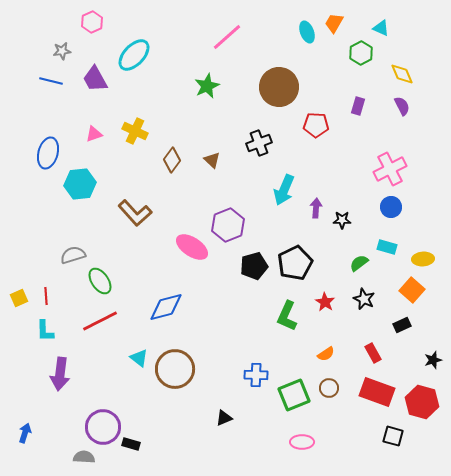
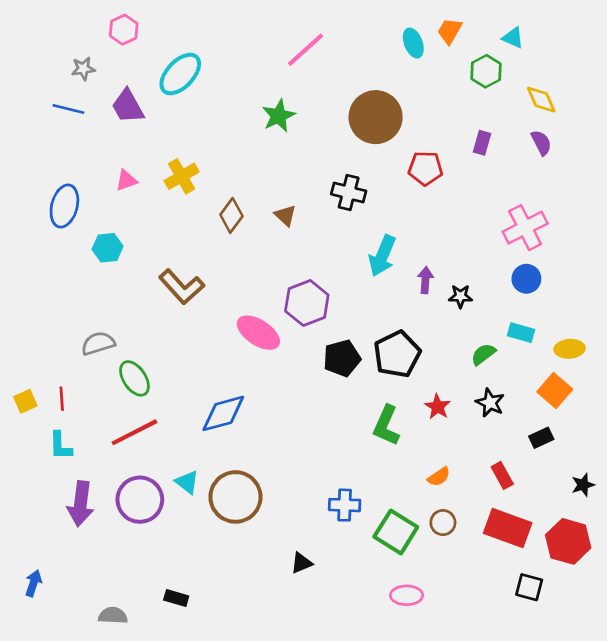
yellow cross: (135, 131) -> (182, 176), turned 35
black cross: (259, 143) -> (349, 193), turned 35
cyan hexagon: (80, 184) -> (108, 248), size x0.7
green square: (294, 395) -> (396, 532), turned -36
purple circle: (103, 427) -> (140, 500), moved

